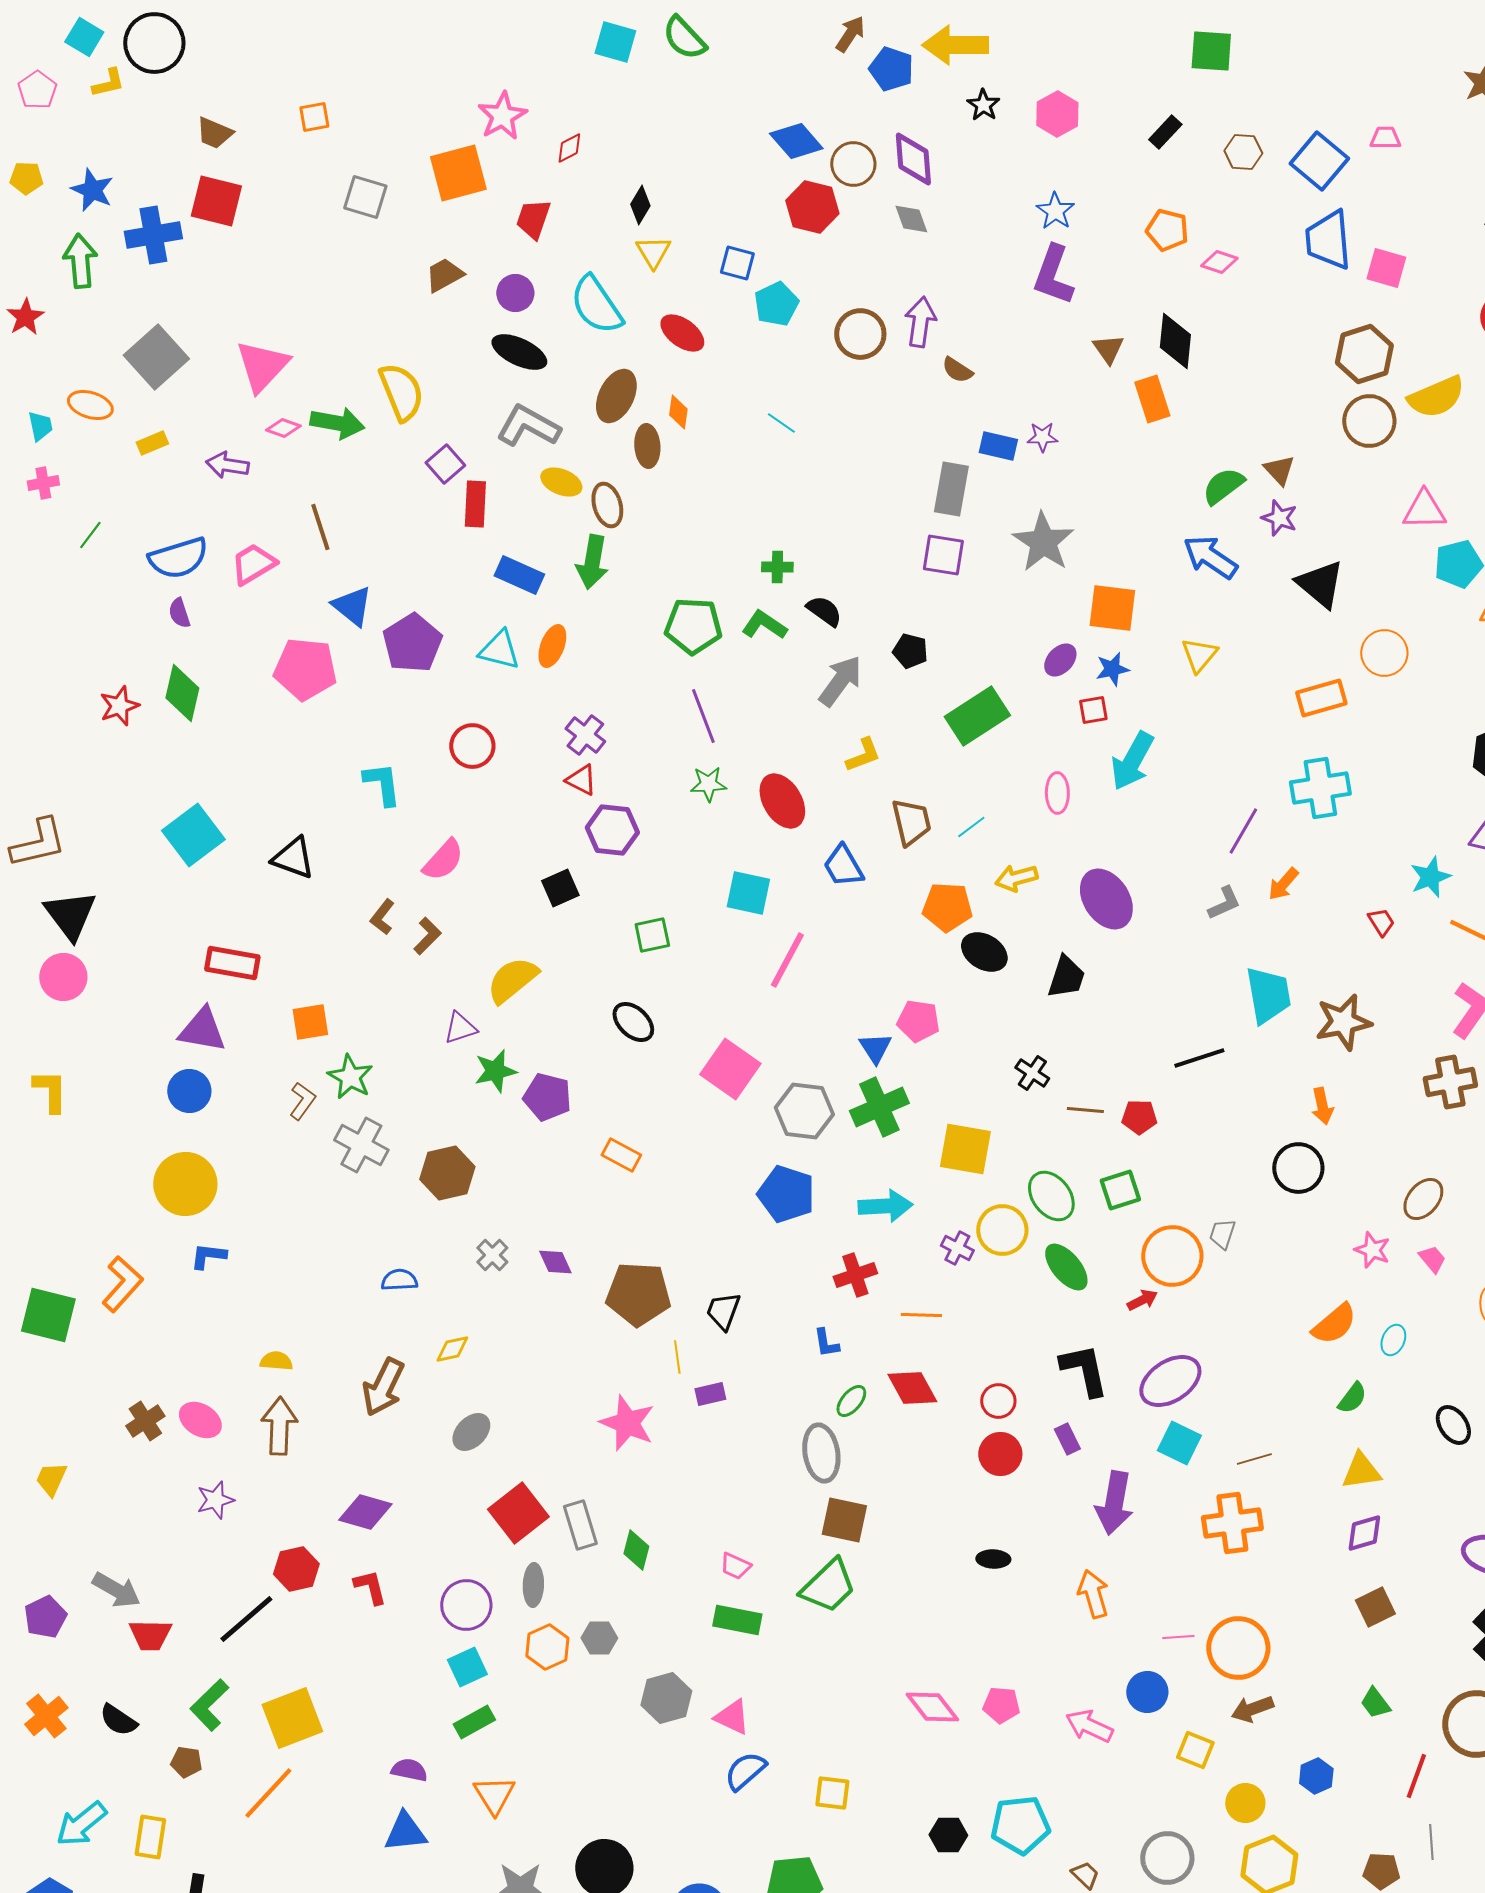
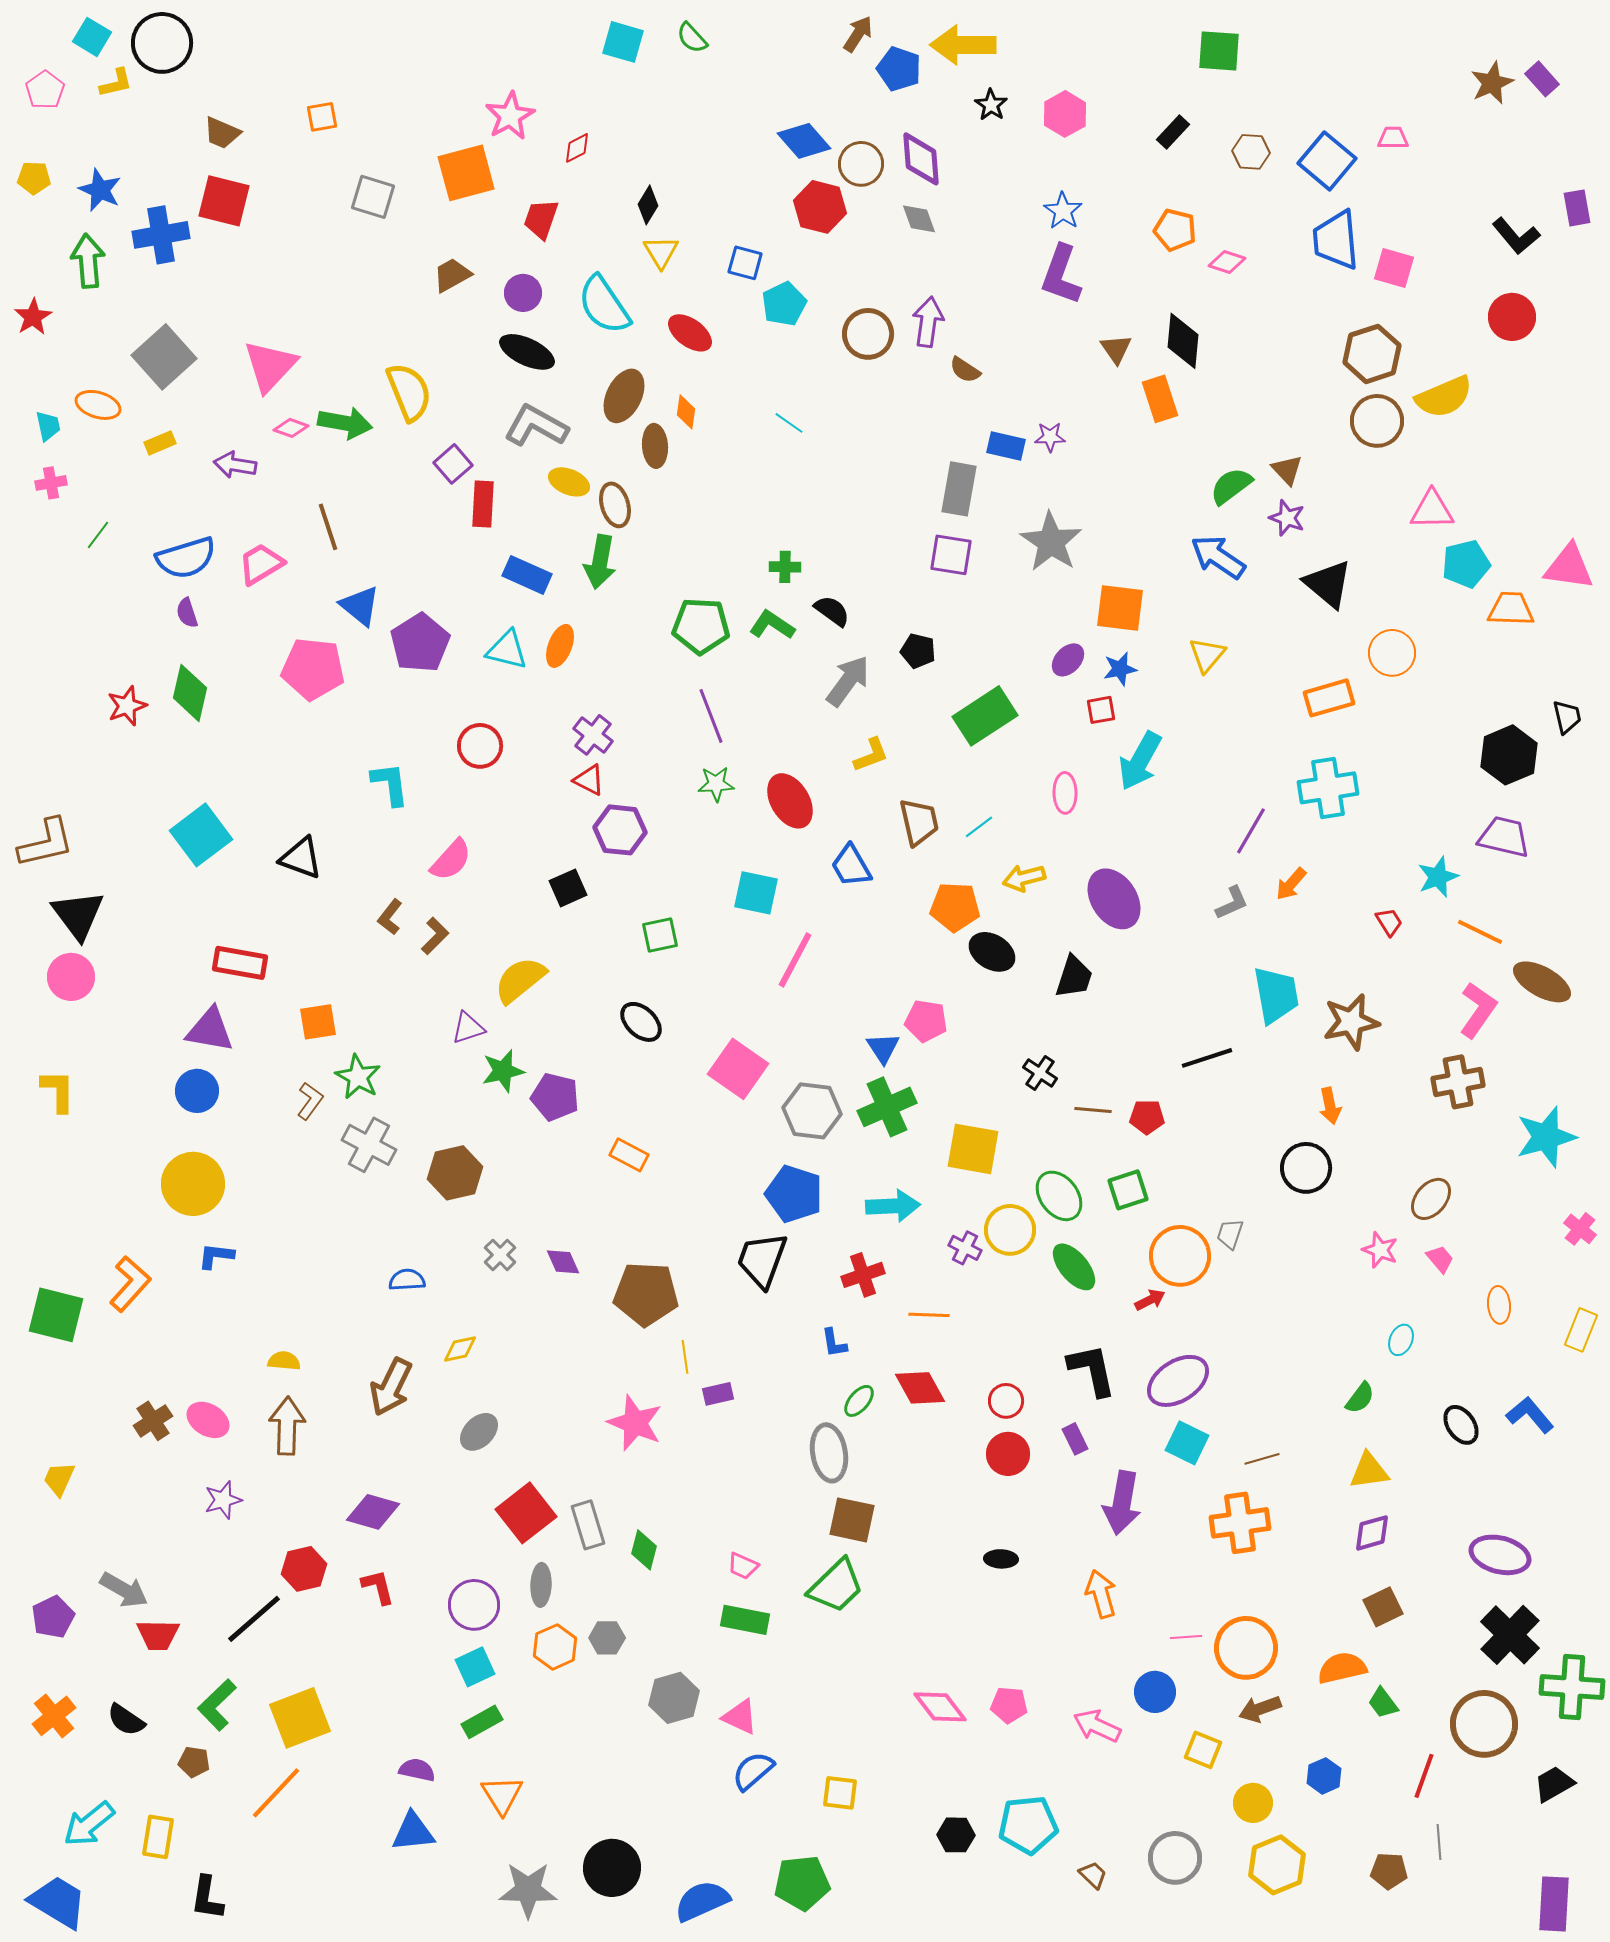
green semicircle: (684, 38) -> (692, 38), size x0.7
black trapezoid: (723, 1311) -> (762, 1260), moved, size x1.5
orange semicircle: (1334, 1324) -> (1342, 1668), moved, turned -153

